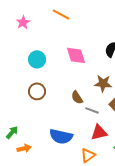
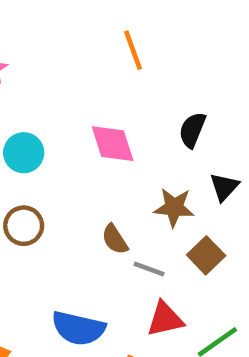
orange line: (61, 14) -> (133, 50), moved, turned 42

